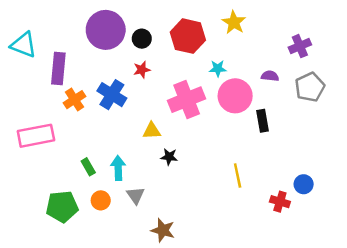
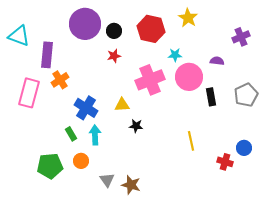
gray pentagon: (310, 87) -> (246, 95), moved
blue cross: (112, 95) -> (86, 108), moved
pink rectangle: (36, 136) -> (29, 93), moved, turned -64
gray triangle: (136, 195) -> (107, 180), moved

